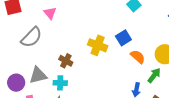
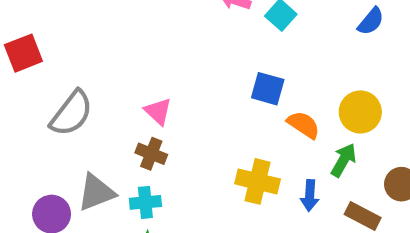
pink triangle: (50, 13) -> (158, 111), moved
blue square: (123, 38) -> (268, 89), turned -35
yellow cross: (98, 45) -> (258, 181), moved

